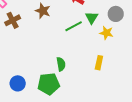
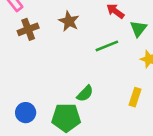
green triangle: (92, 18) -> (138, 29), moved
green semicircle: (61, 64) -> (85, 94), turned 48

